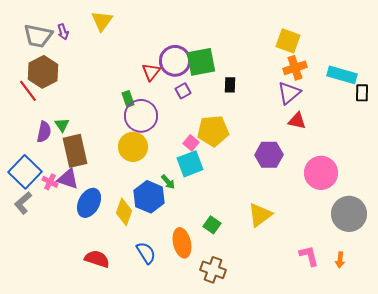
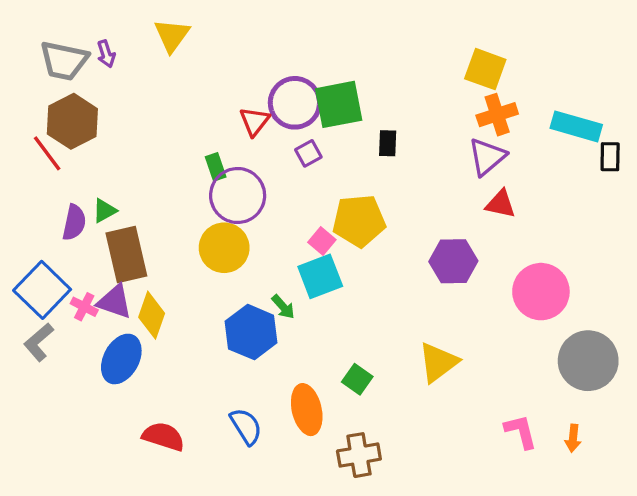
green triangle: (62, 125) -> (104, 211), turned 35
blue ellipse: (89, 203) -> (121, 359), moved
yellow diamond: (124, 212) -> (152, 315), moved
brown cross: (213, 270) -> (359, 455), turned -30

